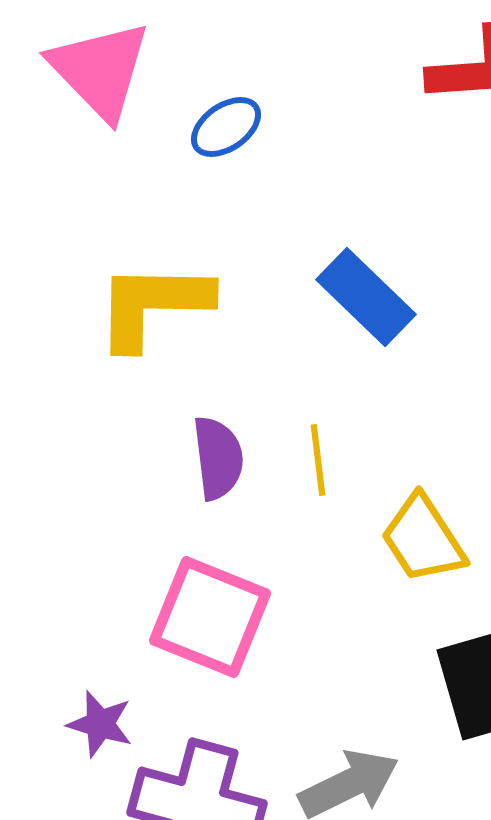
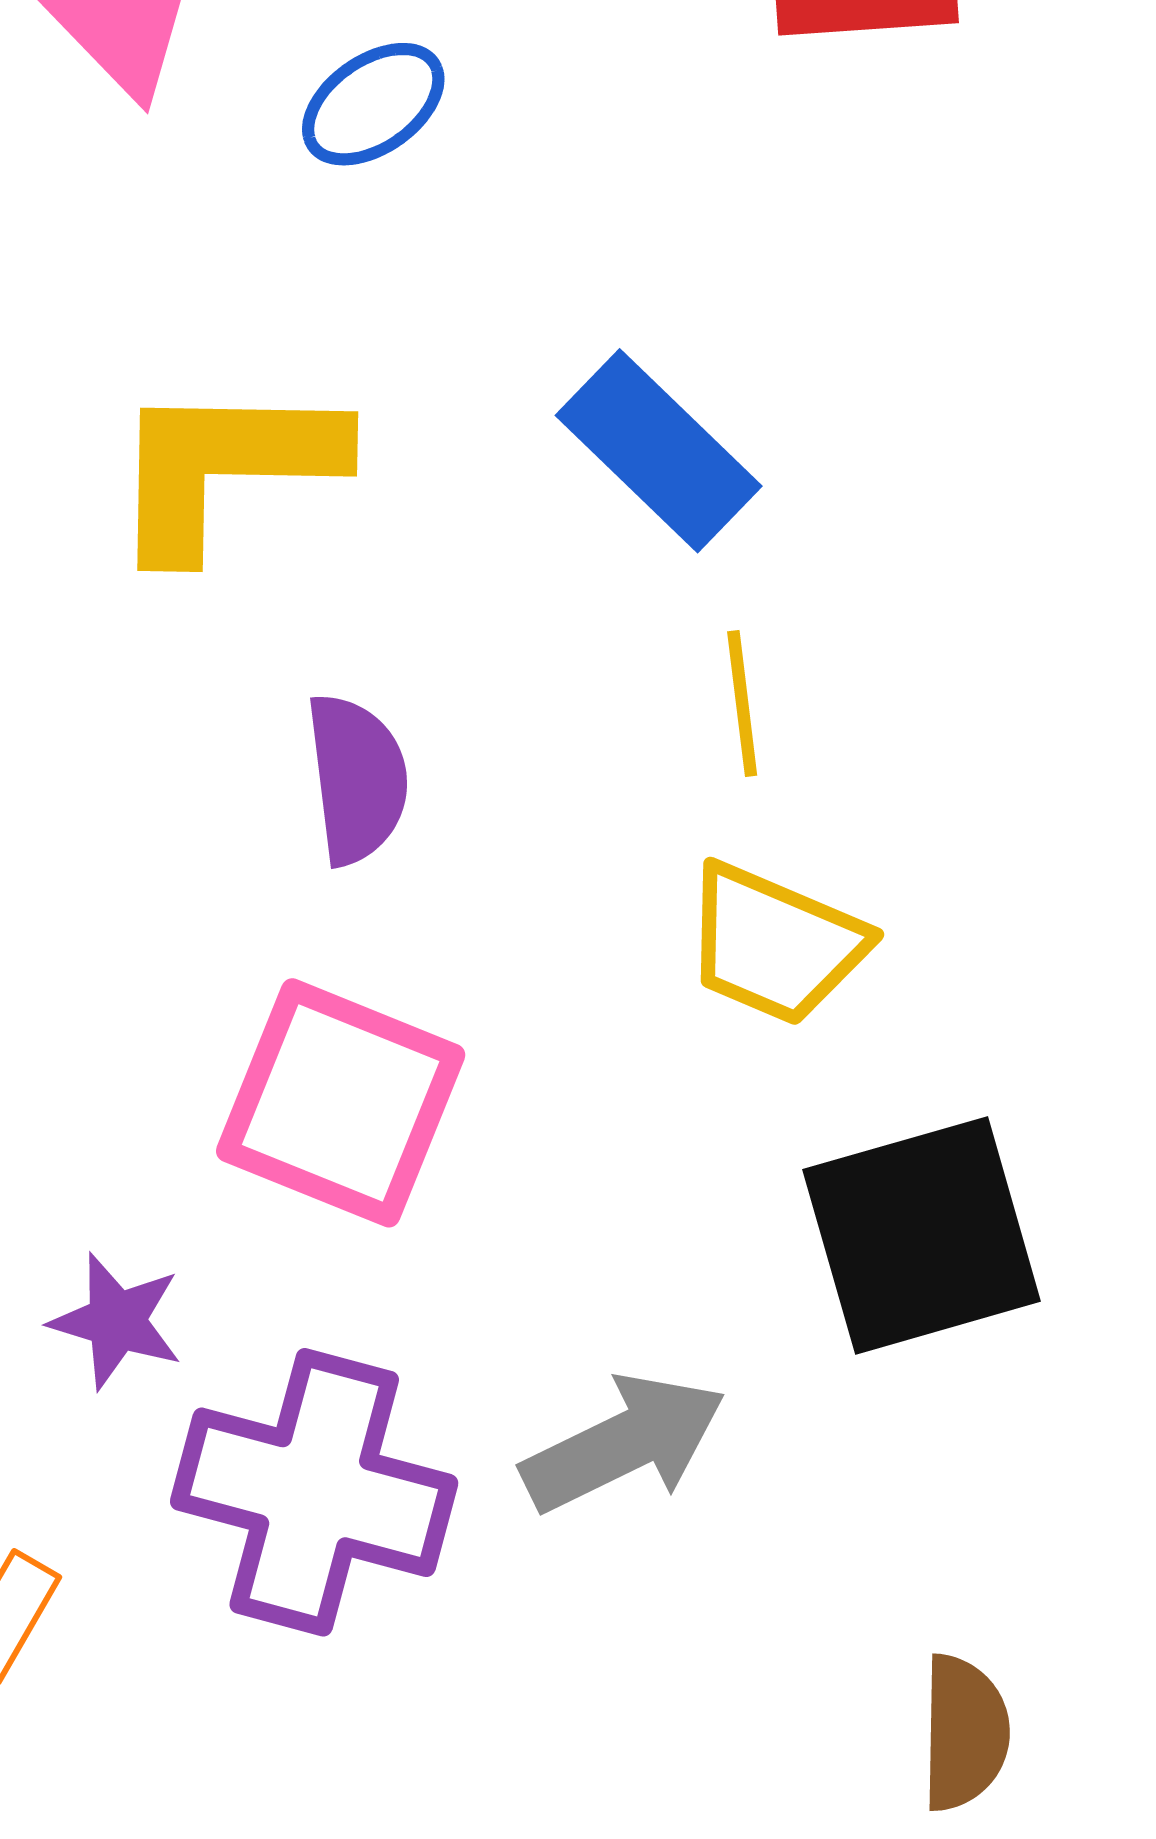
yellow line: (318, 460) -> (742, 703), moved
yellow trapezoid: (423, 539) -> (775, 944), turned -34

